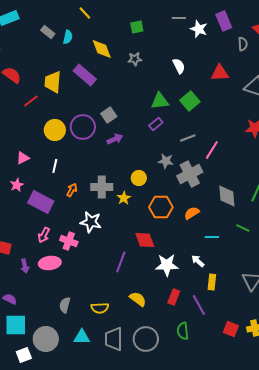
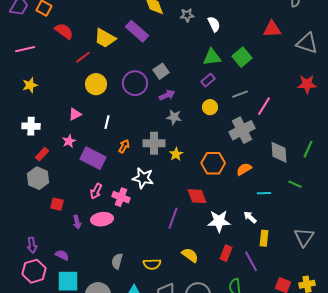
white semicircle: (179, 66) -> (214, 24), moved
yellow trapezoid: (53, 82) -> (105, 38), turned -65
yellow circle: (55, 130) -> (96, 84), moved
gray star: (166, 161) -> (174, 117), moved
yellow circle: (139, 178) -> (210, 107), moved

